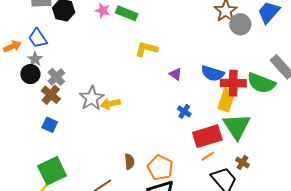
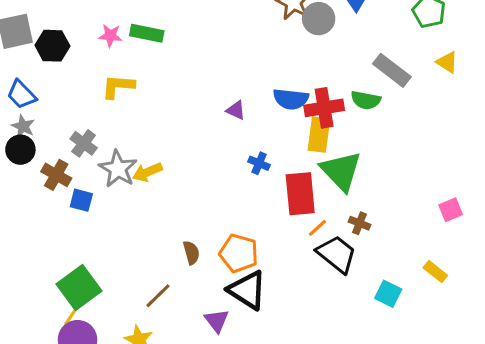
yellow L-shape: (146, 49) -> (118, 86), moved
gray cross: (56, 77) -> (84, 143), moved
green semicircle: (261, 83) -> (366, 100), size x0.7
blue square: (50, 125) -> (81, 200), moved
red rectangle: (207, 136) -> (300, 194), turned -68
orange line: (208, 156) -> (317, 228), moved

